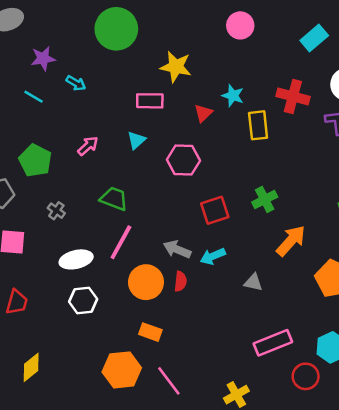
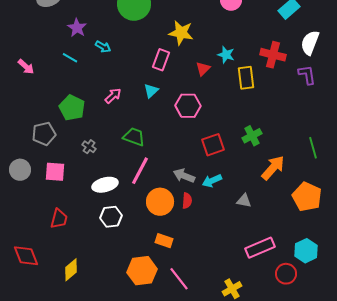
purple star: (43, 58) -> (77, 28), turned -30
pink rectangle: (150, 101) -> (161, 60), turned -70

